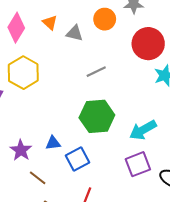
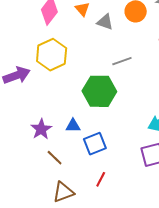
green hexagon: (97, 116) -> (99, 91), moved

